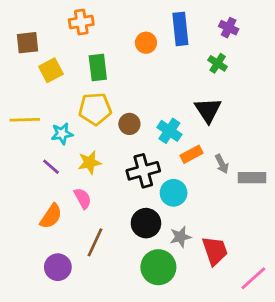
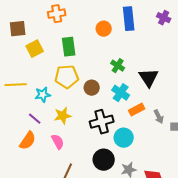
green cross: (218, 63) -> (118, 66), moved
orange semicircle: (51, 216) -> (28, 141), moved

